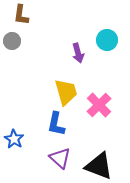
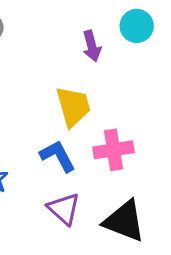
pink cross: (99, 105) -> (113, 150), moved, turned 35
blue L-shape: (56, 124) -> (58, 156), turned 140

